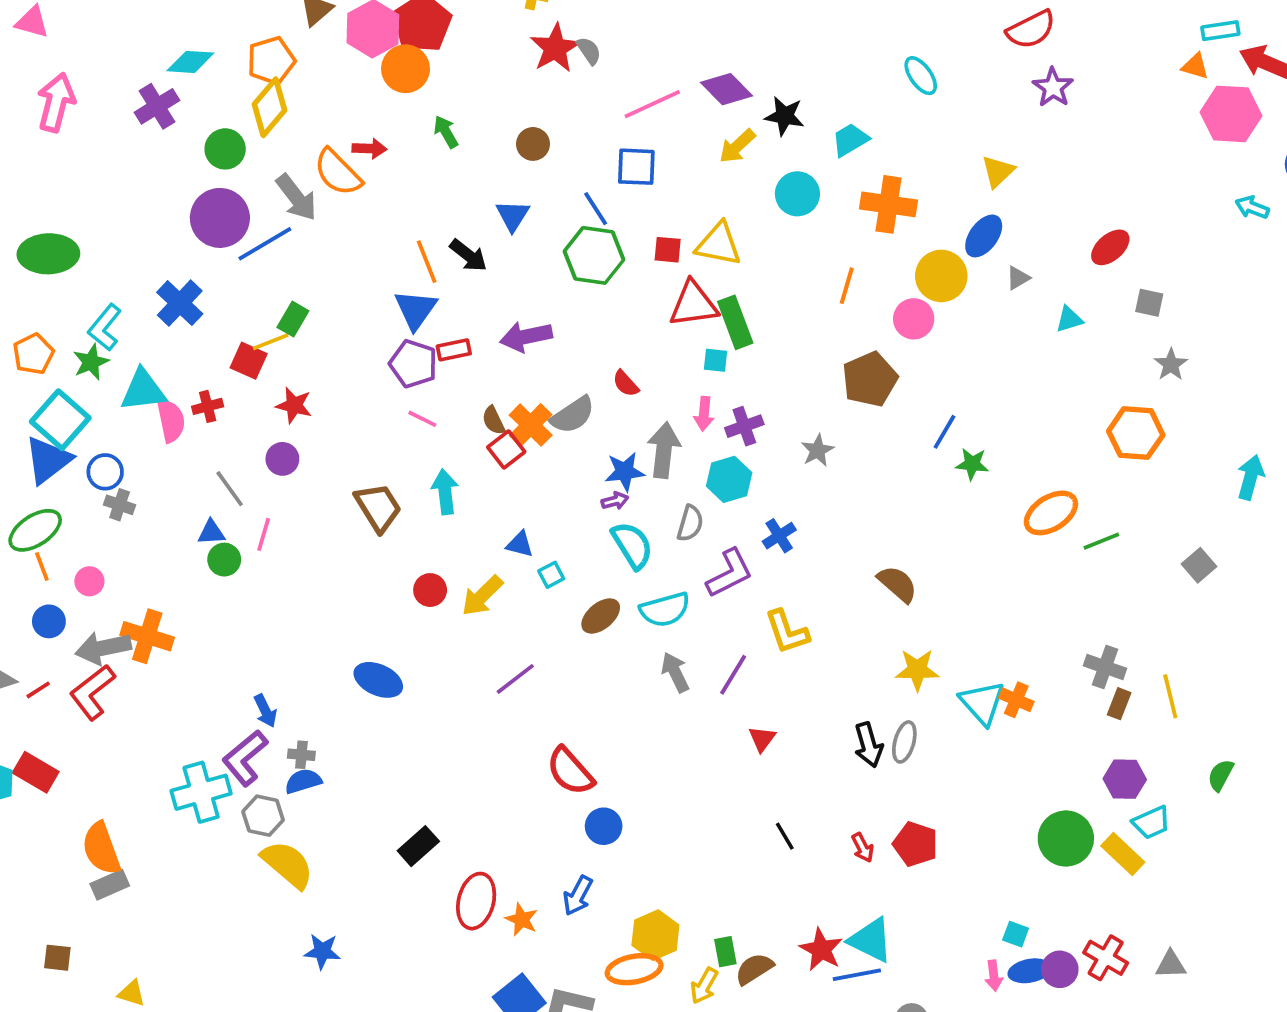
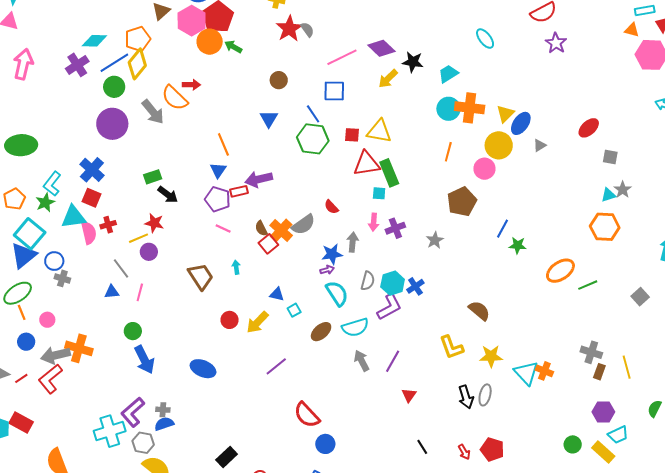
green arrow: (446, 132) -> (233, 47), moved, turned -30
yellow triangle: (998, 171) -> (505, 114), moved
cyan circle: (797, 194) -> (448, 109), moved
blue line: (265, 244) -> (114, 63), moved
black arrow: (468, 255) -> (168, 195), moved
blue triangle: (416, 310) -> (218, 170), size x0.7
green rectangle: (293, 319) -> (153, 177), turned 42
cyan triangle: (1069, 319) -> (608, 195), moved
purple arrow: (526, 337) -> (259, 179), moved
yellow line: (271, 342) -> (139, 238), moved
red square: (249, 361) -> (92, 198), moved
gray arrow: (664, 450) -> (353, 242), size x0.7
cyan hexagon: (729, 479) -> (393, 283), moved
cyan arrow: (445, 492) -> (236, 267), size x0.6
green circle: (224, 560) -> (133, 331), moved
yellow L-shape: (787, 632) -> (451, 347), moved
blue arrow: (265, 711) -> (144, 360), moved, size x1.6
green circle: (1066, 838) -> (573, 444), size x0.6

